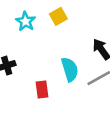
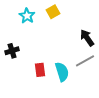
cyan semicircle: (70, 69) -> (62, 72), moved

